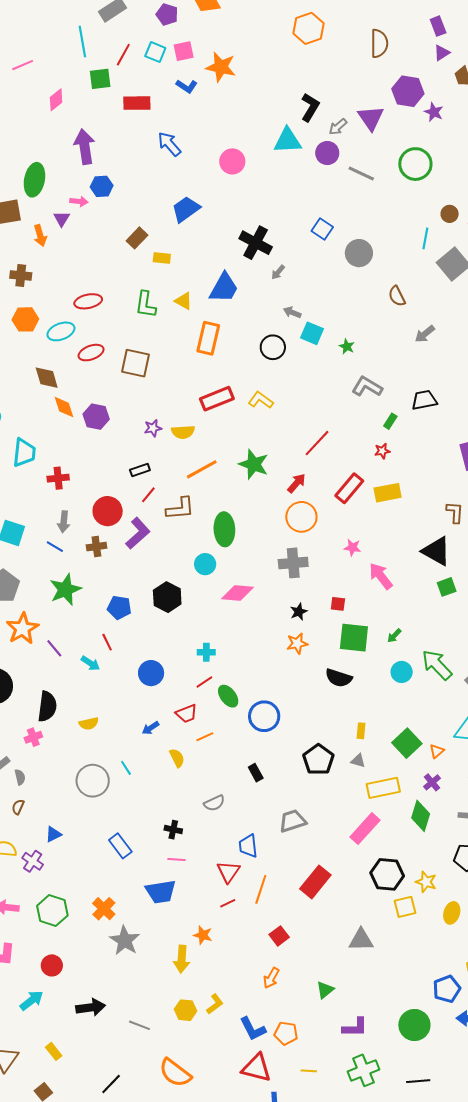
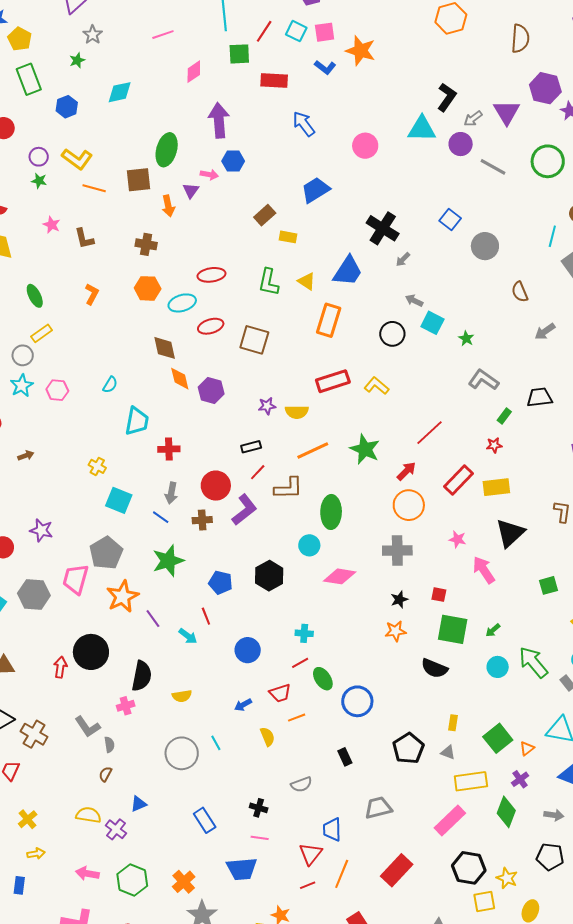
black triangle: (436, 551) -> (510, 533), moved, turned 44

